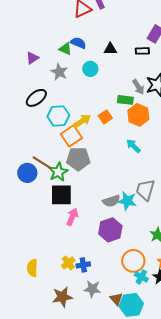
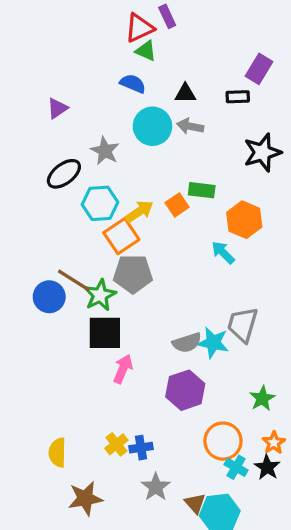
green triangle: (65, 49) -> (146, 51), moved
cyan circle: (90, 69) -> (152, 126), size x1.5
gray star: (59, 72) -> (105, 151), moved
gray arrow: (138, 87) -> (190, 126), moved, turned 133
green rectangle: (125, 100) -> (202, 190), moved
orange hexagon: (138, 115) -> (244, 220), moved
gray star: (92, 289) -> (156, 487), turned 30
brown star: (62, 297) -> (85, 498), moved

